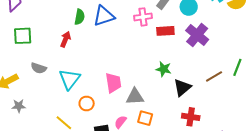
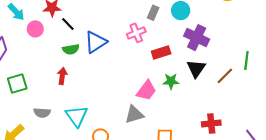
green semicircle: (79, 17) -> (71, 49), turned 84
red rectangle: (165, 31) -> (161, 52), moved
pink trapezoid: (113, 83) -> (146, 91), moved, turned 60
black triangle: (182, 88) -> (196, 69), moved
gray triangle: (135, 97) -> (134, 114), moved

